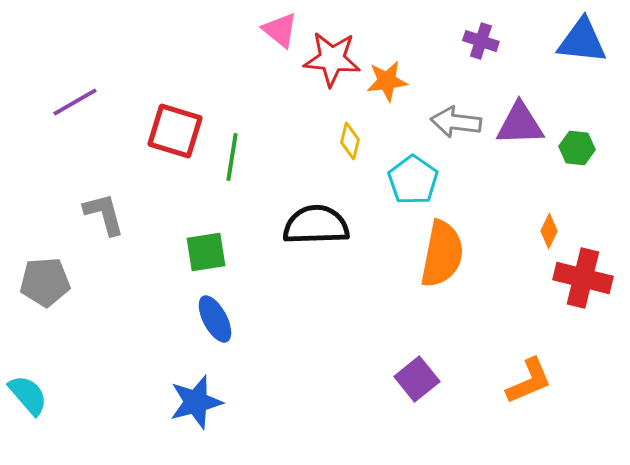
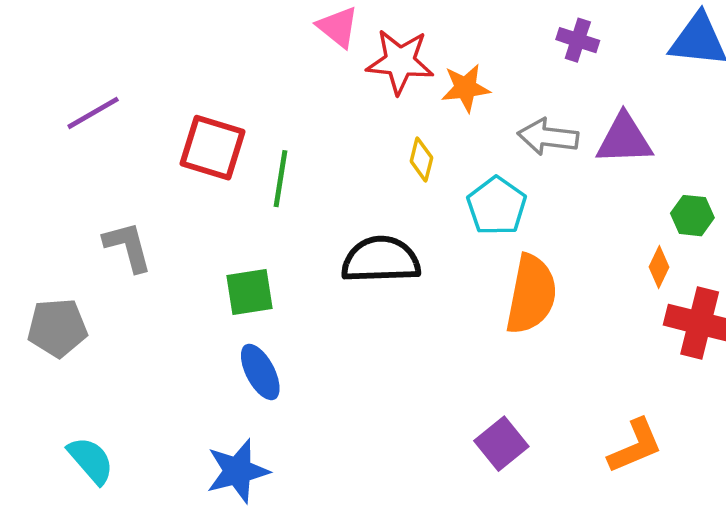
green hexagon: (577, 148) -> (692, 216), moved
cyan semicircle: (28, 395) -> (91, 460), moved

